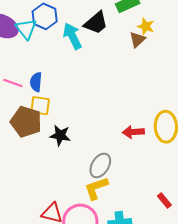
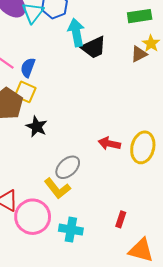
black trapezoid: (96, 23) -> (94, 47), moved
yellow L-shape: (96, 188) -> (57, 188), turned -124
red rectangle: (164, 201) -> (121, 219), turned 42

